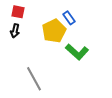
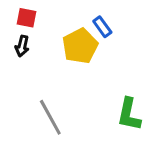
green L-shape: (77, 52) -> (129, 114), moved, turned 60

